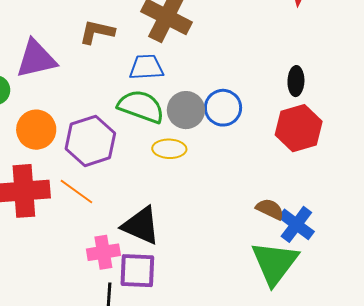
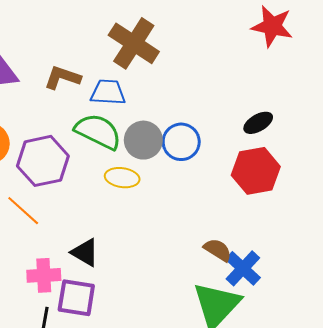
brown L-shape: (97, 32) -> (62, 78), moved
black ellipse: (296, 81) -> (258, 123), turned 52
black triangle: (141, 226) -> (85, 252), size x0.7

